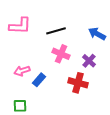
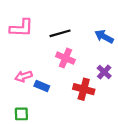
purple cross: (89, 61) -> (104, 72), moved
blue rectangle: (39, 80) -> (42, 86), turned 72

